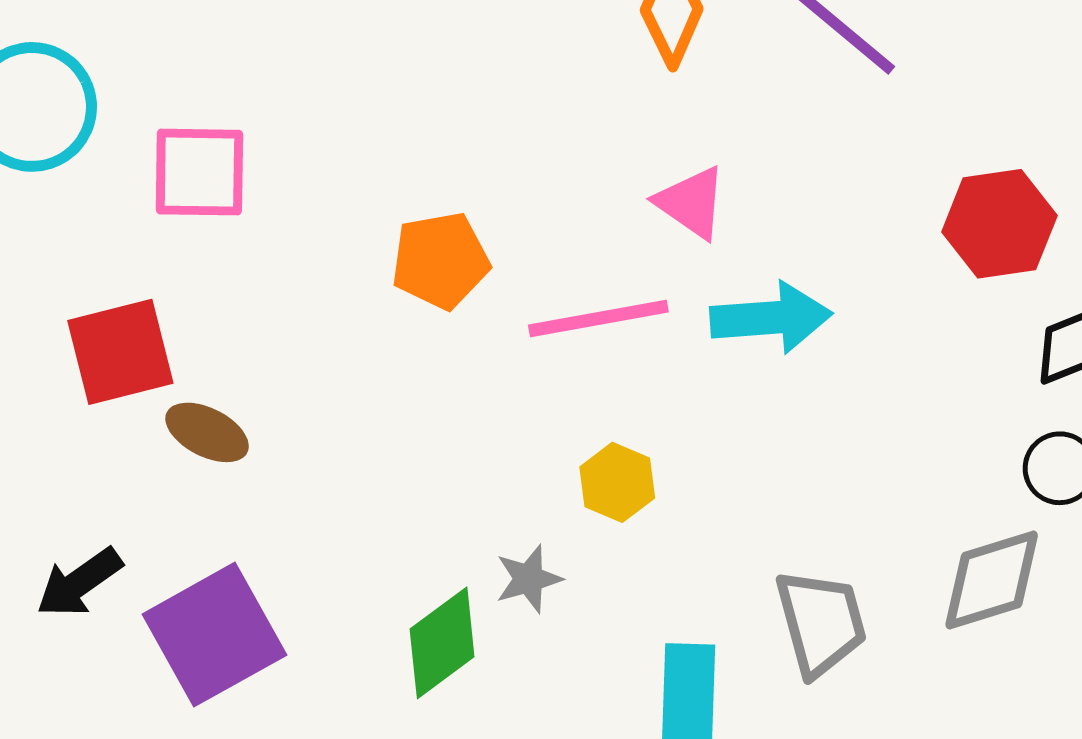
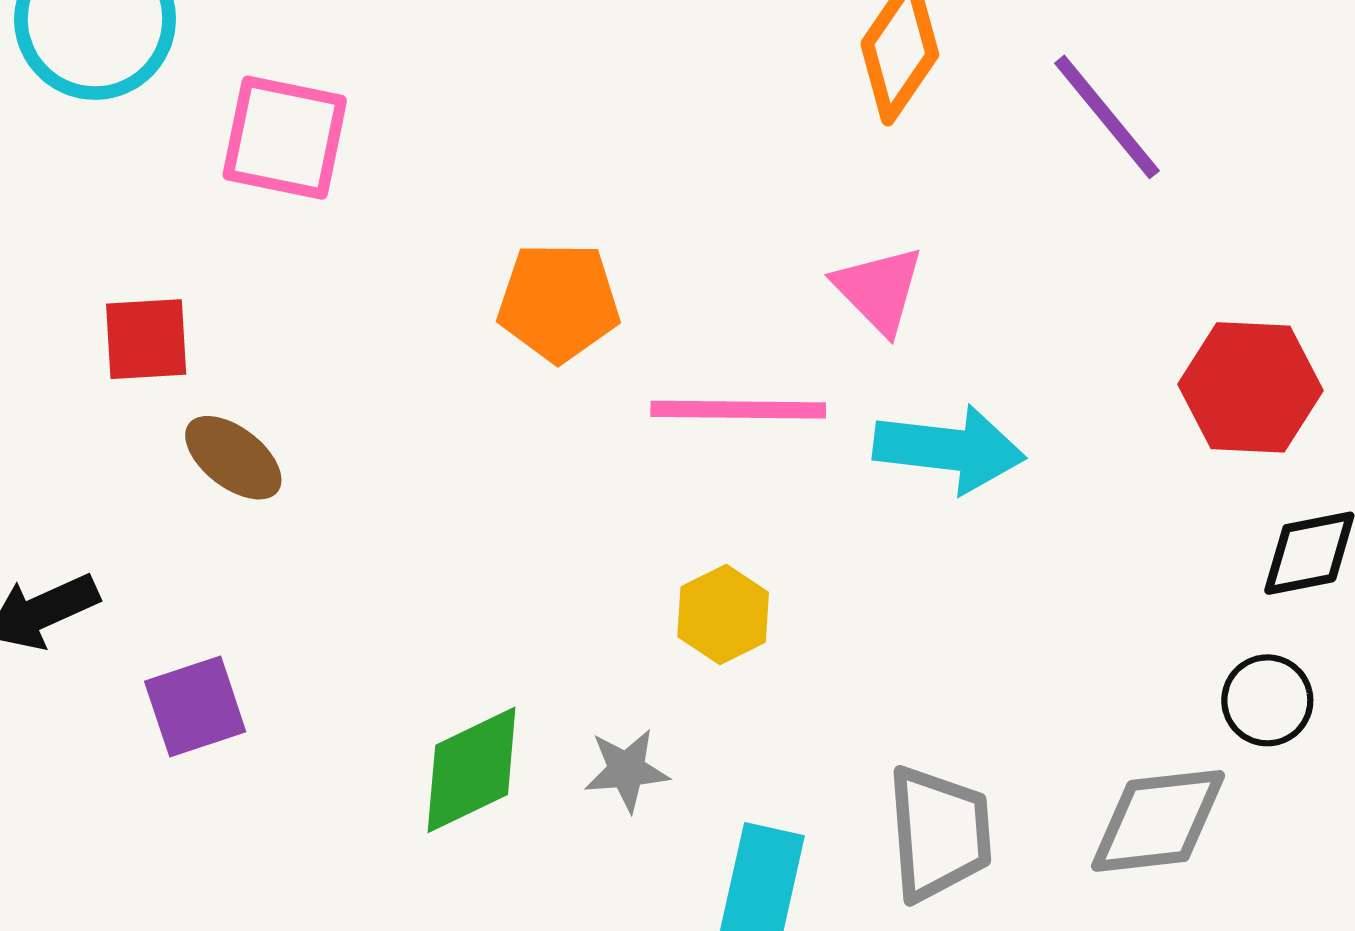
red square: (120, 352) -> (146, 339), size x0.7
gray star: (529, 579) -> (627, 770), moved
purple square: (214, 635) -> (195, 707), size x0.6

